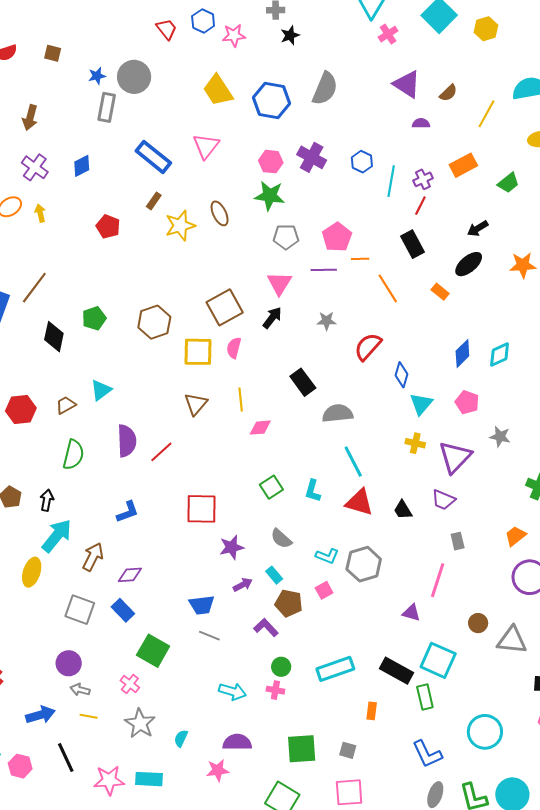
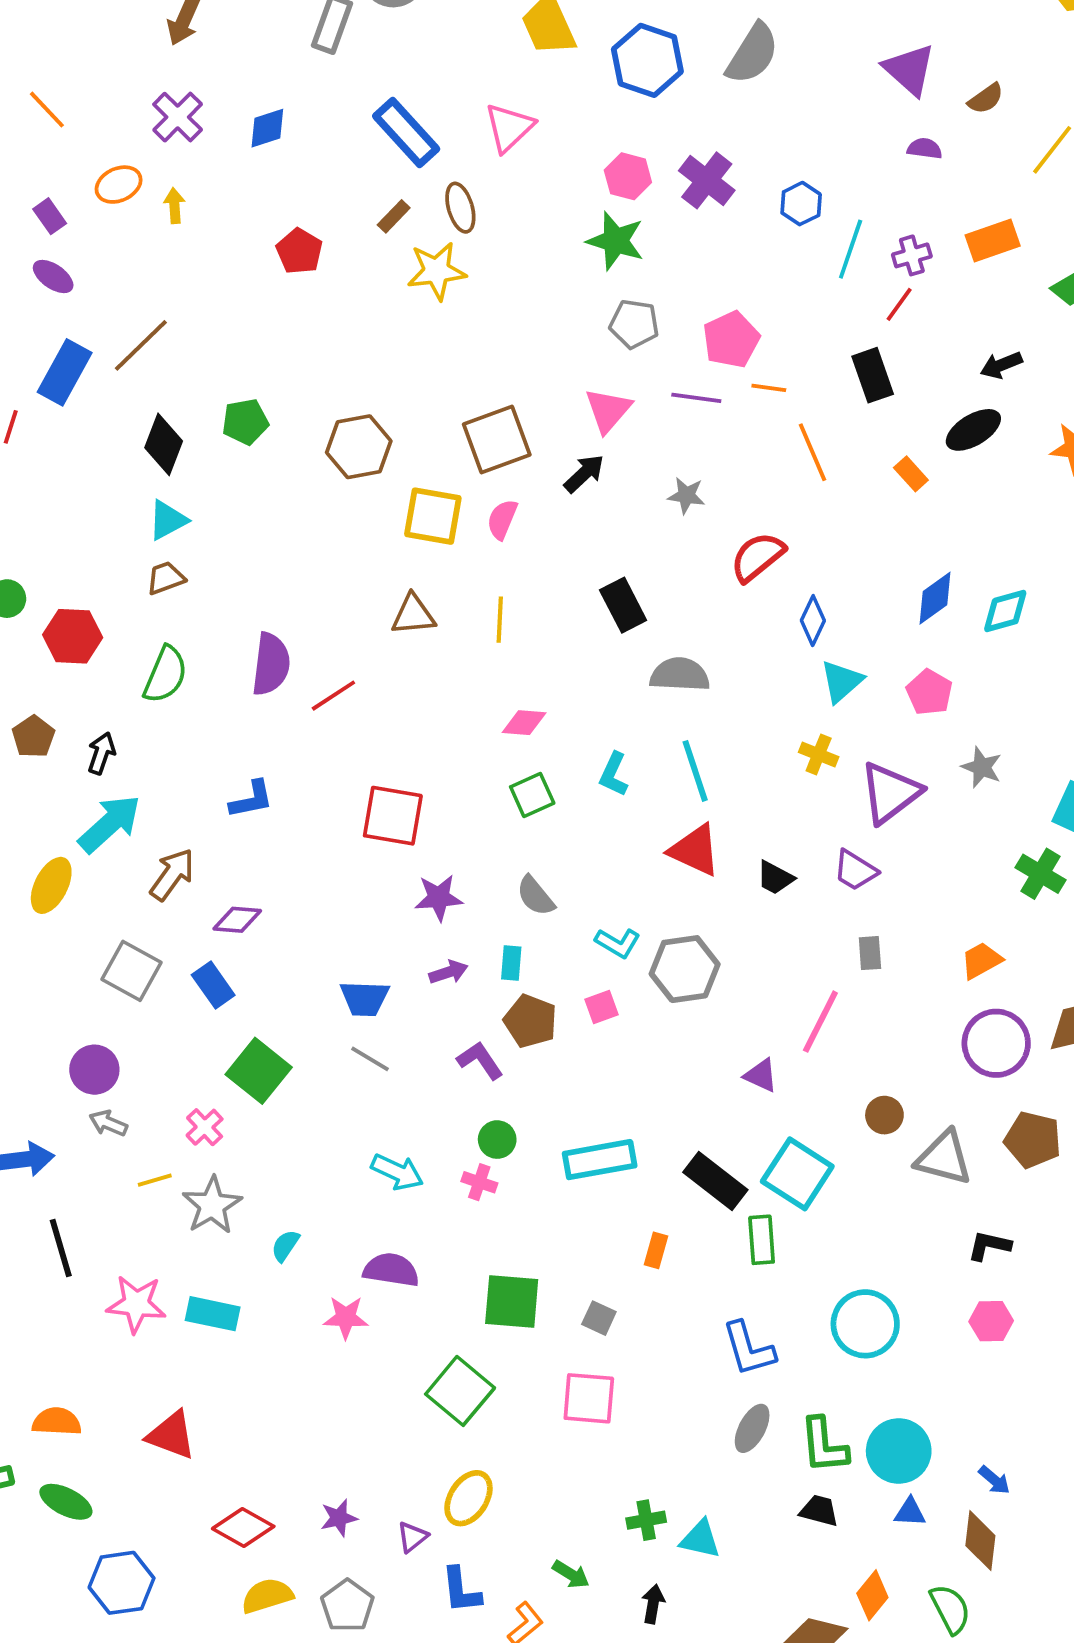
brown ellipse: (220, 213) -> (460, 208), moved
cyan triangle: (101, 390) -> (168, 520), moved
brown triangle: (196, 404) -> (413, 615), turned 35
red hexagon: (21, 409) -> (73, 636), moved
pink diamond: (260, 428) -> (524, 723), moved
cyan L-shape: (313, 491) -> (614, 774), moved
black trapezoid: (403, 510) -> (775, 878), turned -40
cyan rectangle: (274, 575) -> (511, 963), turned 36
yellow line: (89, 716) -> (155, 1180), moved, turned -36

